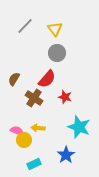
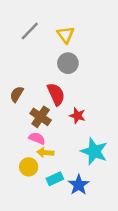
red semicircle: (47, 79) -> (56, 94), turned -66
pink semicircle: (17, 131) -> (37, 138), moved
cyan rectangle: (34, 164) -> (55, 179), moved

